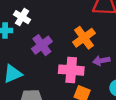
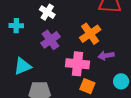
white cross: (22, 17) -> (47, 12), moved

